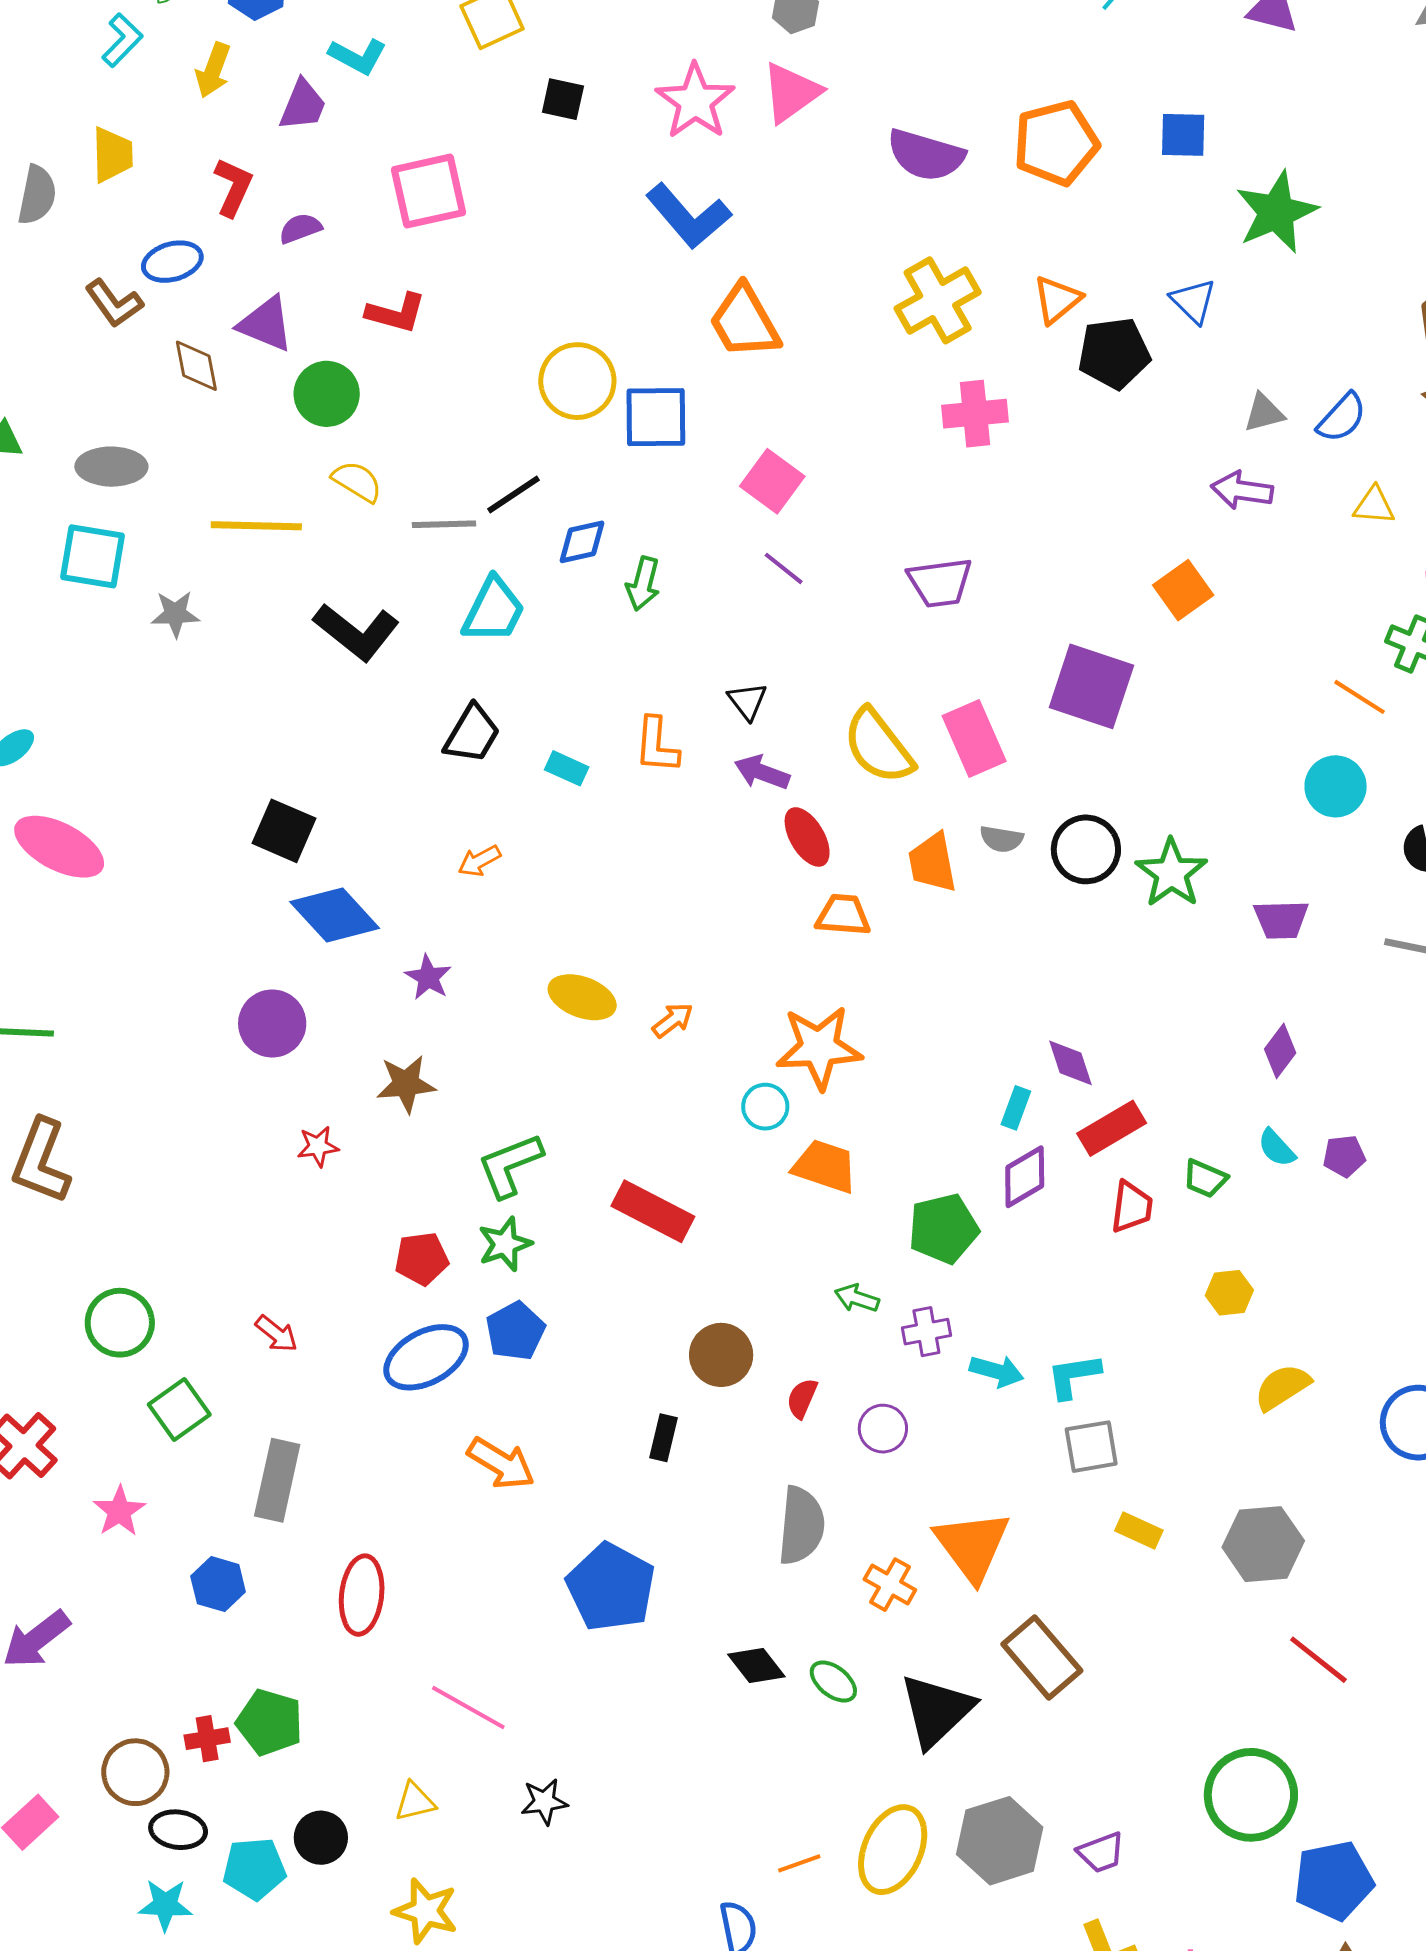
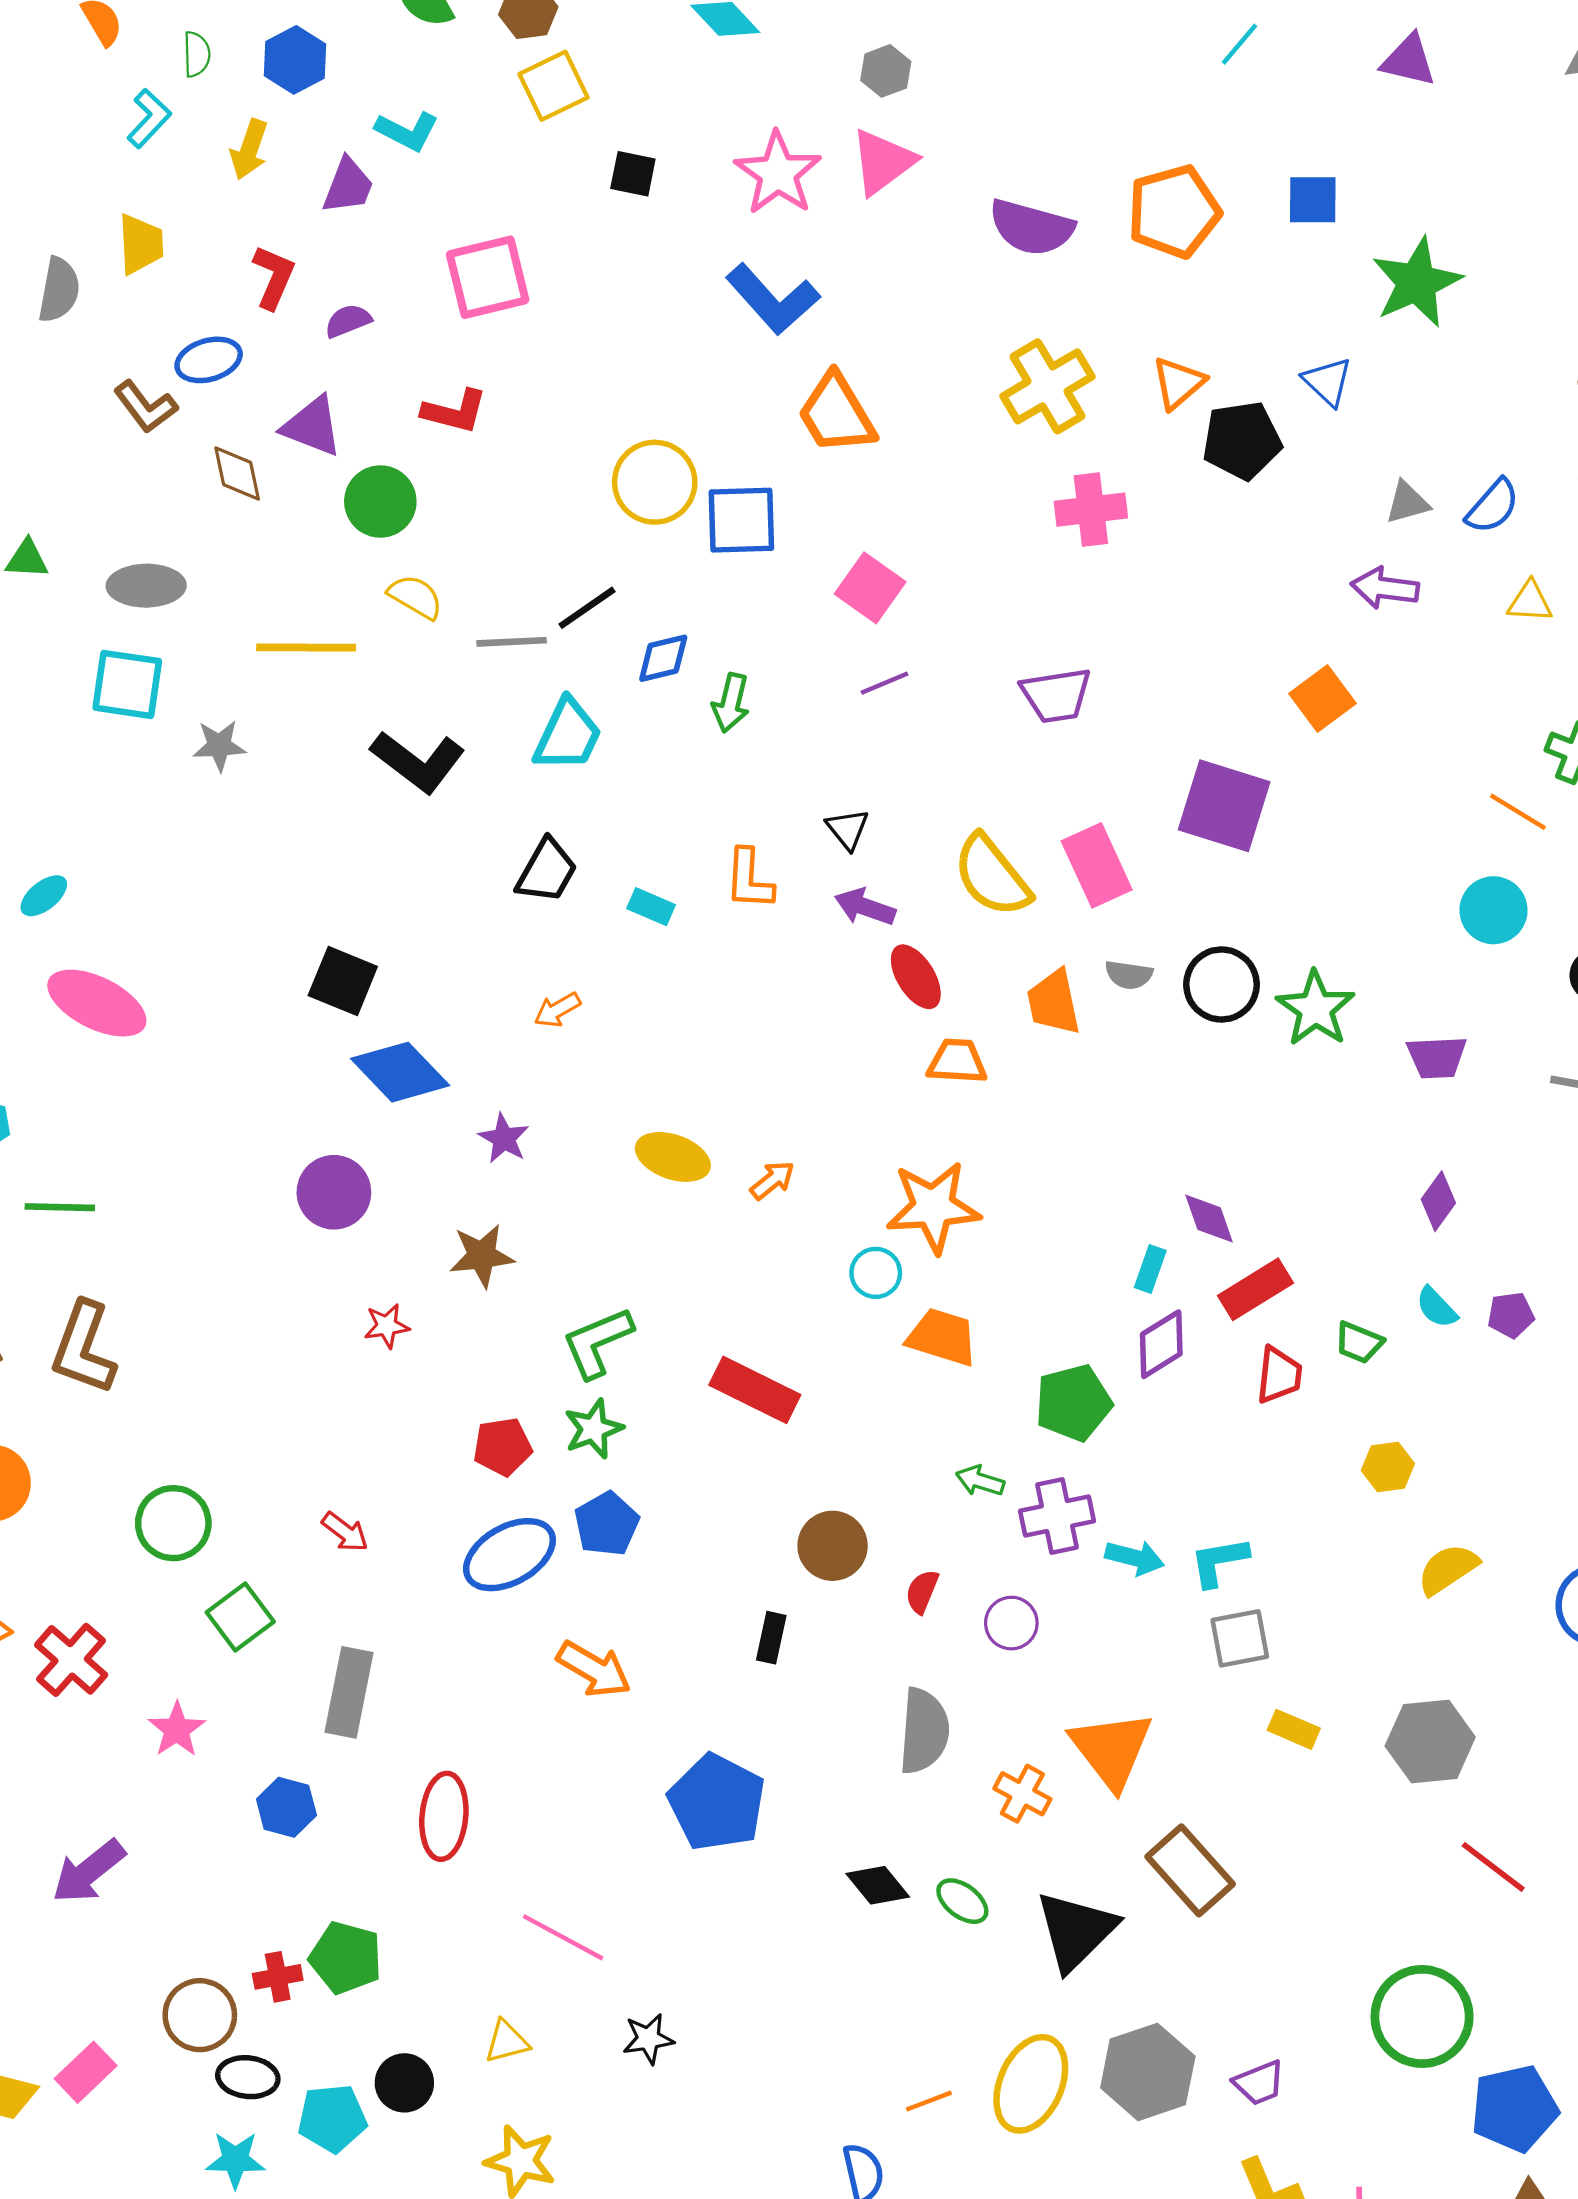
purple line: (784, 568) -> (884, 683), turned -60
purple cross: (926, 1332) -> (1057, 1516), size x1.4

